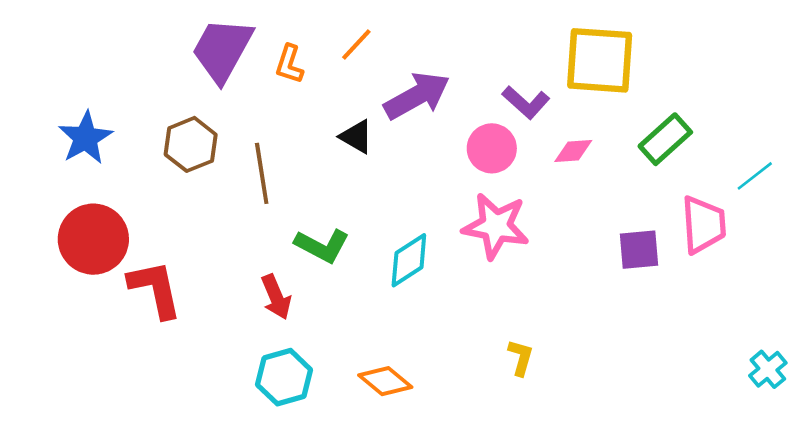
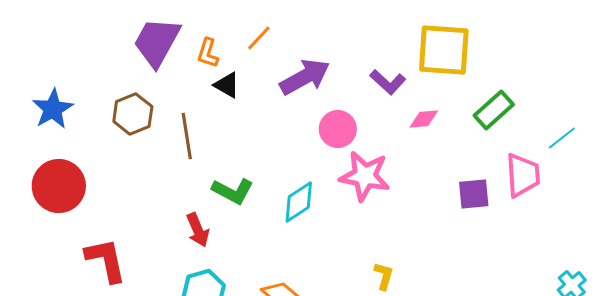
black triangle: (356, 137) -> (227, 85), moved
pink circle: (492, 148) -> (338, 129), moved
red L-shape: (155, 289) -> (106, 260), moved

